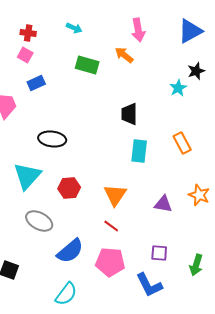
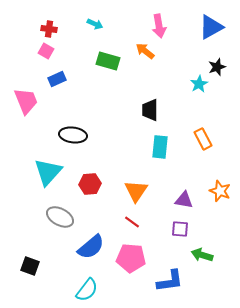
purple square: (159, 253) -> (180, 229), moved
green arrow: (196, 265) -> (202, 255), moved, turned 90
blue L-shape: (149, 285) -> (170, 281), turned -72

